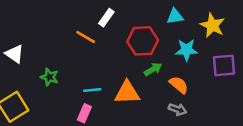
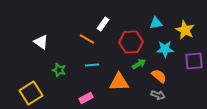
white triangle: (15, 54) -> (41, 42), moved
cyan line: (92, 90) -> (92, 65), moved
pink rectangle: (84, 113) -> (86, 98), turned 40

